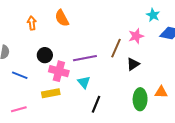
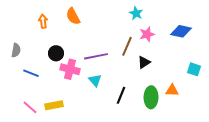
cyan star: (153, 15) -> (136, 13), moved
yellow rectangle: (51, 93) -> (54, 105), moved
black line: (96, 104) -> (121, 95), moved
pink line: (19, 109) -> (30, 107), turned 56

